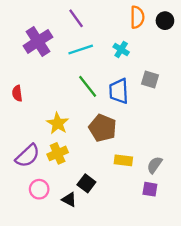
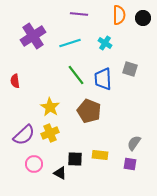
purple line: (76, 18) -> (79, 14), moved, turned -48
yellow rectangle: (123, 160) -> (100, 155), moved
black square: (86, 183) -> (75, 159), turned -35

